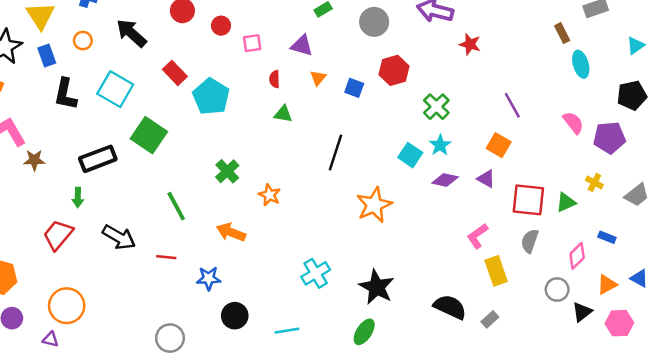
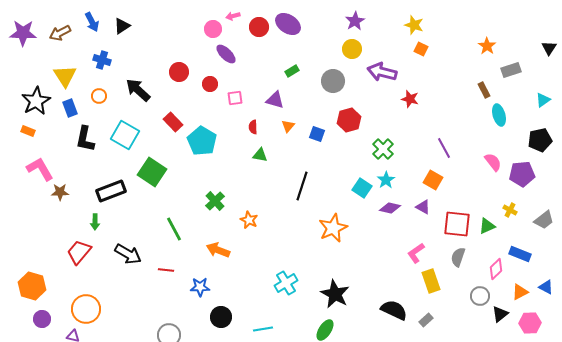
blue rectangle: (607, 237) -> (520, 254), size x1.5

